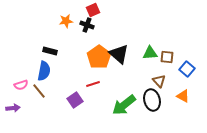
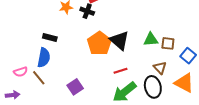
red line: (93, 84) -> (121, 71), moved
orange triangle: (183, 96) -> (184, 83), size x1.5

